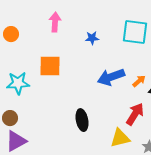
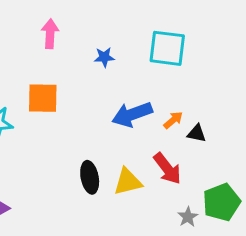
red arrow: (135, 114) -> (167, 168), turned 110
yellow triangle: (120, 138) -> (128, 182), moved

